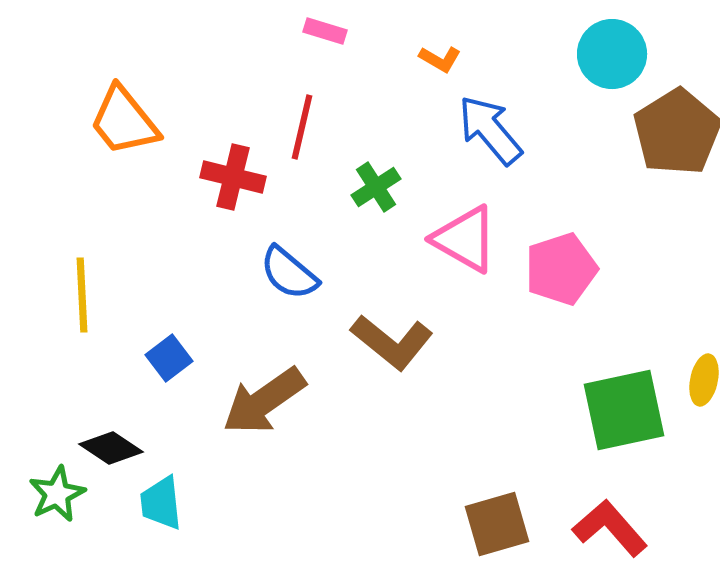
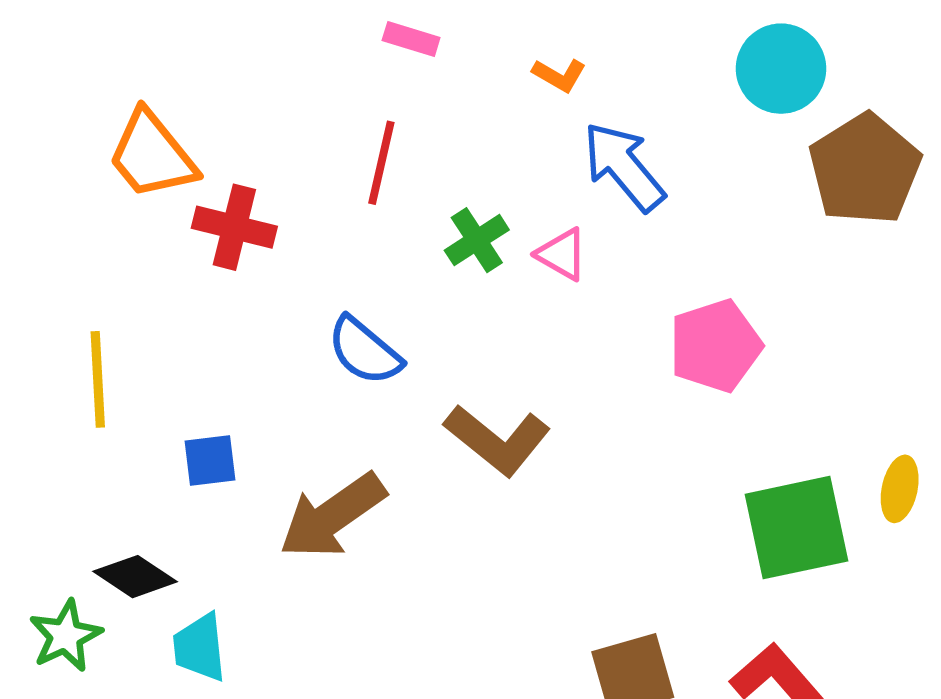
red cross: (233, 177) -> (234, 227), moved
pink triangle: (465, 239) -> (562, 254), moved, size x0.6
blue square: (169, 358) -> (210, 461), turned 30

